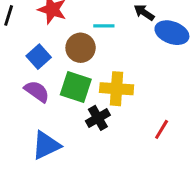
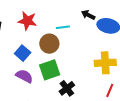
green square: (76, 87) -> (50, 70), turned -30
yellow cross: (117, 89) -> (105, 63), moved

